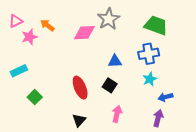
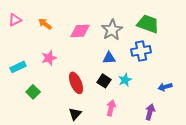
gray star: (109, 19) -> (112, 30), moved
pink star: (29, 37) -> (49, 58), moved
cyan star: (150, 79) -> (125, 80), moved
blue arrow: (166, 97) -> (165, 87), moved

